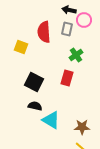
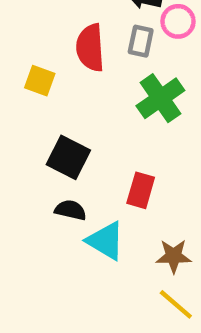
green cross: (76, 55) -> (160, 98), size x1.5
red rectangle: (67, 78) -> (141, 190), moved

